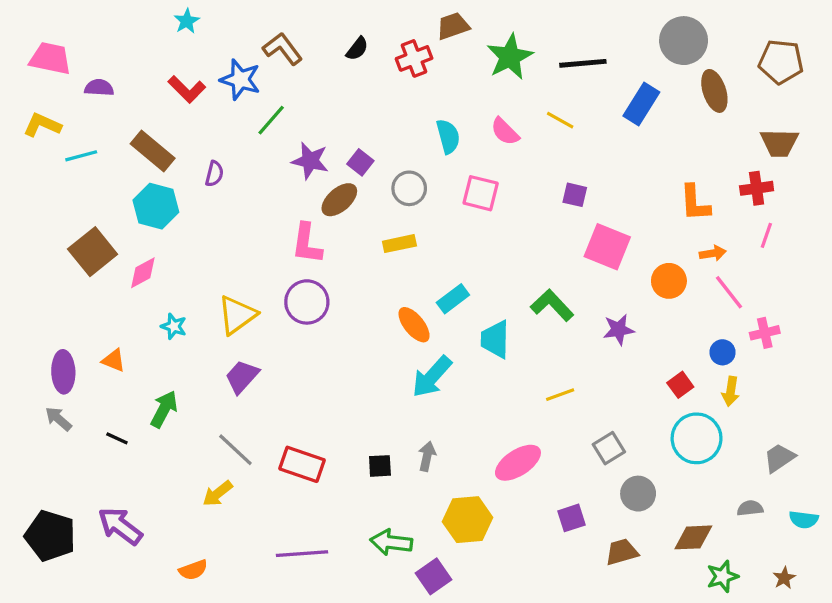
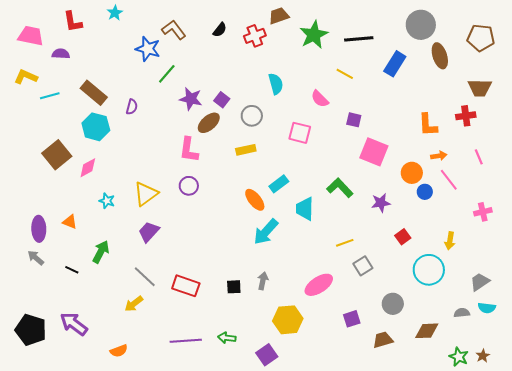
red L-shape: (187, 89) -> (73, 22), moved, turned 35
pink semicircle: (505, 132) -> (320, 99), moved
pink square: (481, 193) -> (300, 133), moved
pink line: (766, 235) -> (479, 157), moved, turned -42
purple circle: (307, 302) -> (189, 186), size x0.7
pink cross: (765, 333) -> (483, 212), moved
blue circle: (723, 352) -> (425, 192), moved
red square: (680, 385) -> (403, 237), moved
gray square: (609, 448) -> (363, 266), moved
cyan semicircle: (804, 520) -> (487, 308), moved
green arrow: (391, 542) -> (227, 338), moved, size x0.7
green star: (723, 576) -> (459, 357), moved, turned -30

